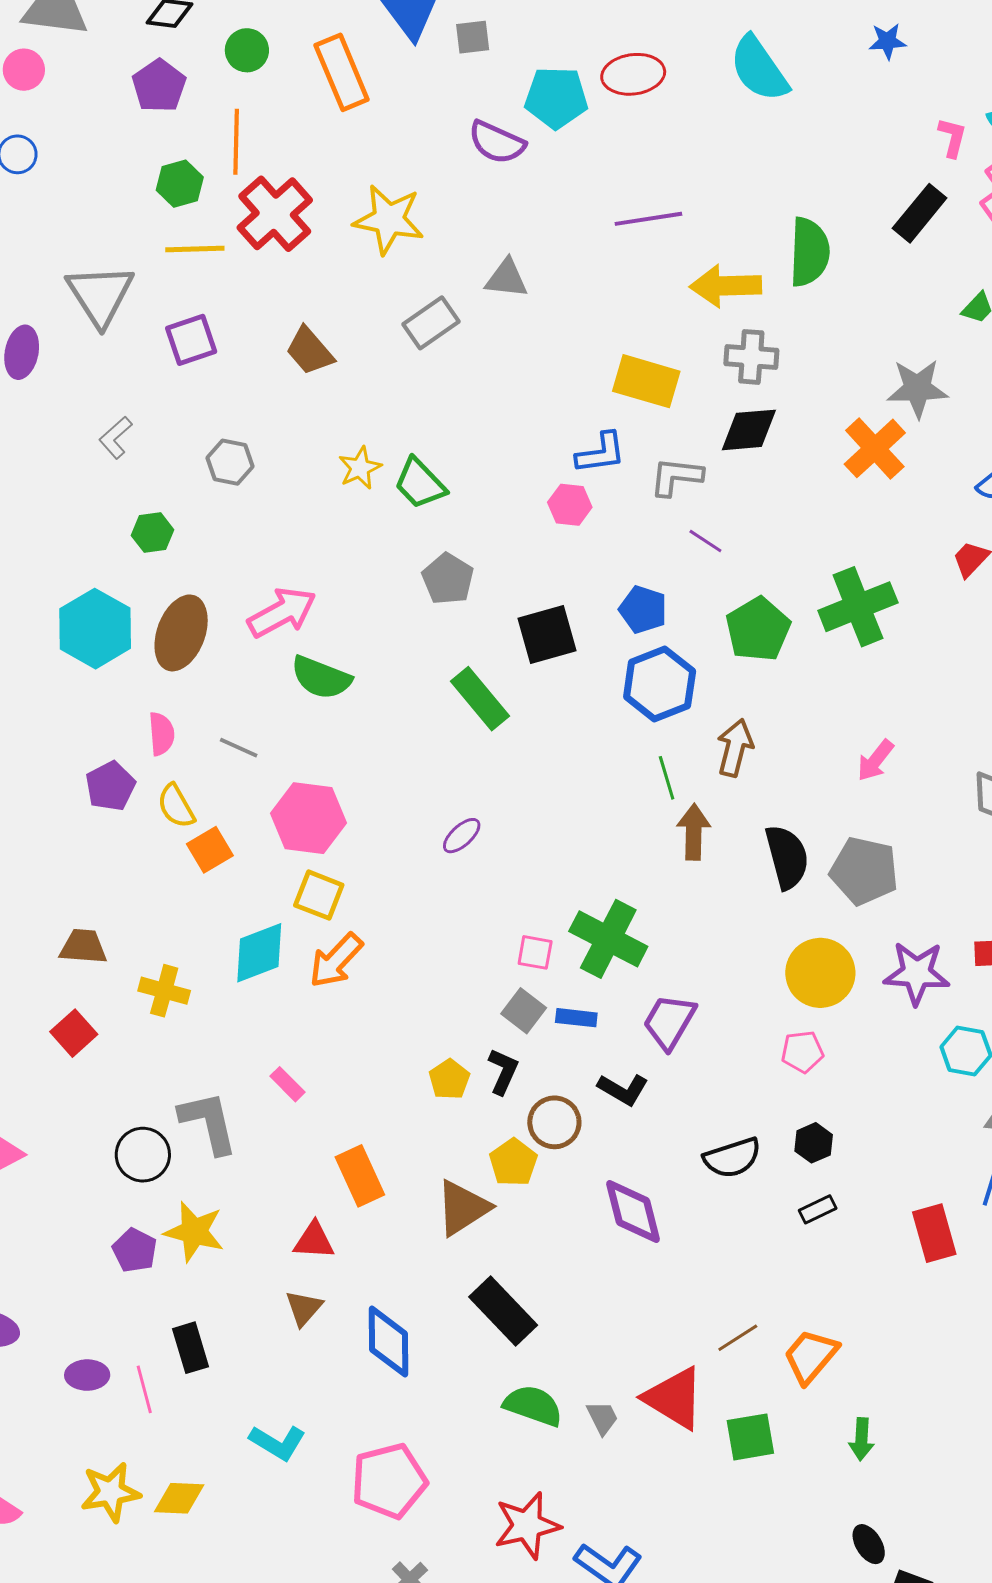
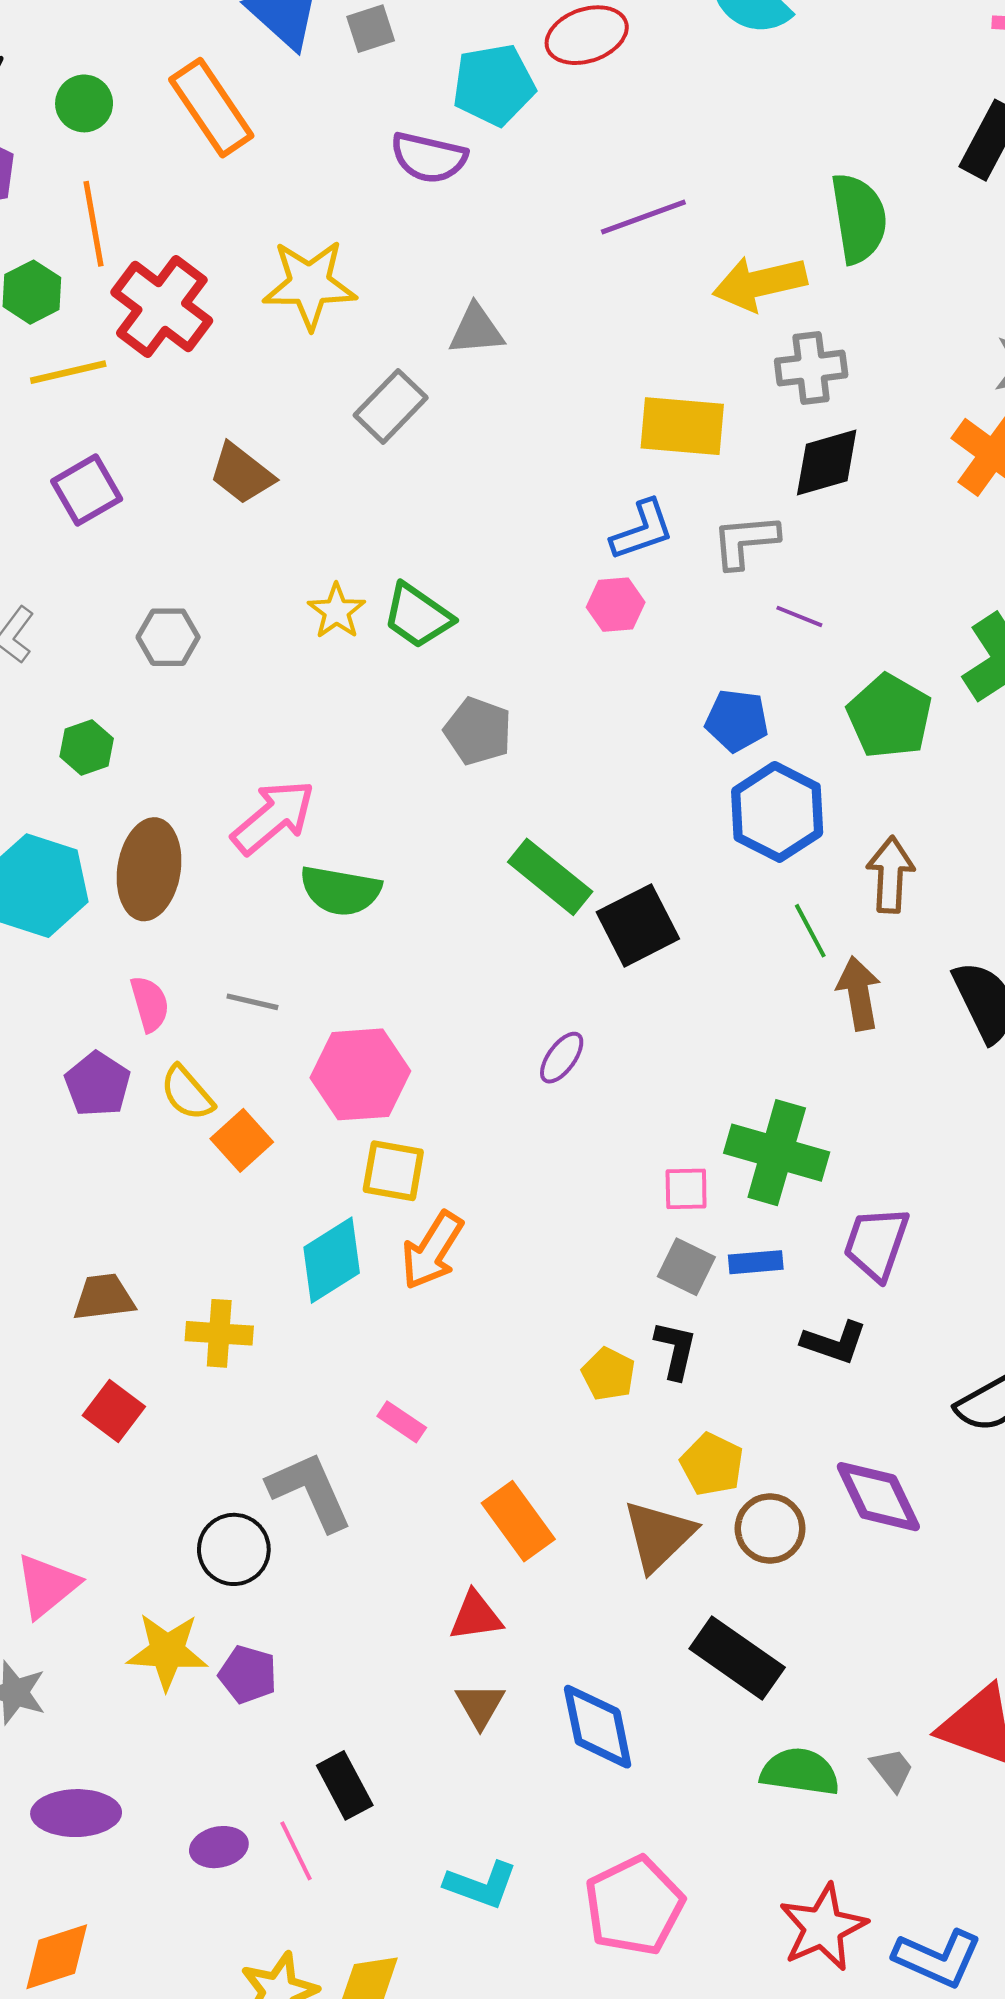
black square: (547, 634) -> (638, 925), moved
brown circle: (554, 1122) -> (770, 1528), moved
yellow star: (194, 1232) -> (167, 1651), moved

